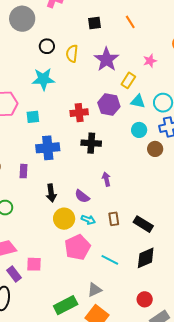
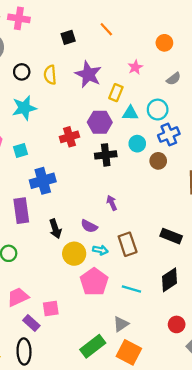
black cross: (91, 143) -> (106, 155), moved
purple rectangle: (24, 171) -> (21, 211), size x1.6
brown rectangle: (114, 219) -> (128, 244), size x1.5
black rectangle: (143, 224) -> (171, 236), moved

